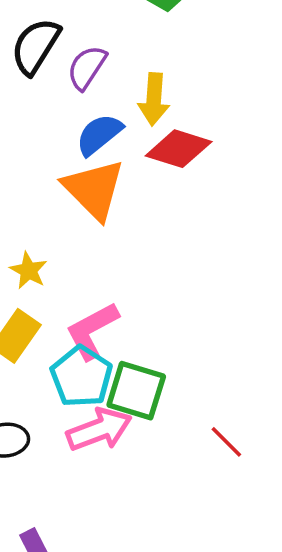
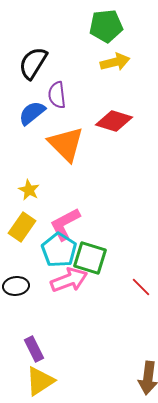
purple semicircle: (87, 67) -> (57, 95), moved, turned -40
yellow arrow: (154, 99) -> (115, 62), moved, turned -108
blue semicircle: (99, 135) -> (32, 113), moved

